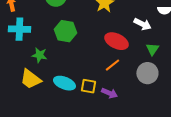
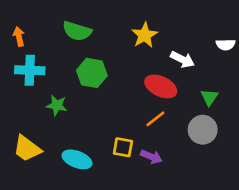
white arrow: (142, 24) -> (182, 59), moved
yellow trapezoid: (30, 79) -> (27, 149), moved
cyan ellipse: (64, 83) -> (77, 159), moved

